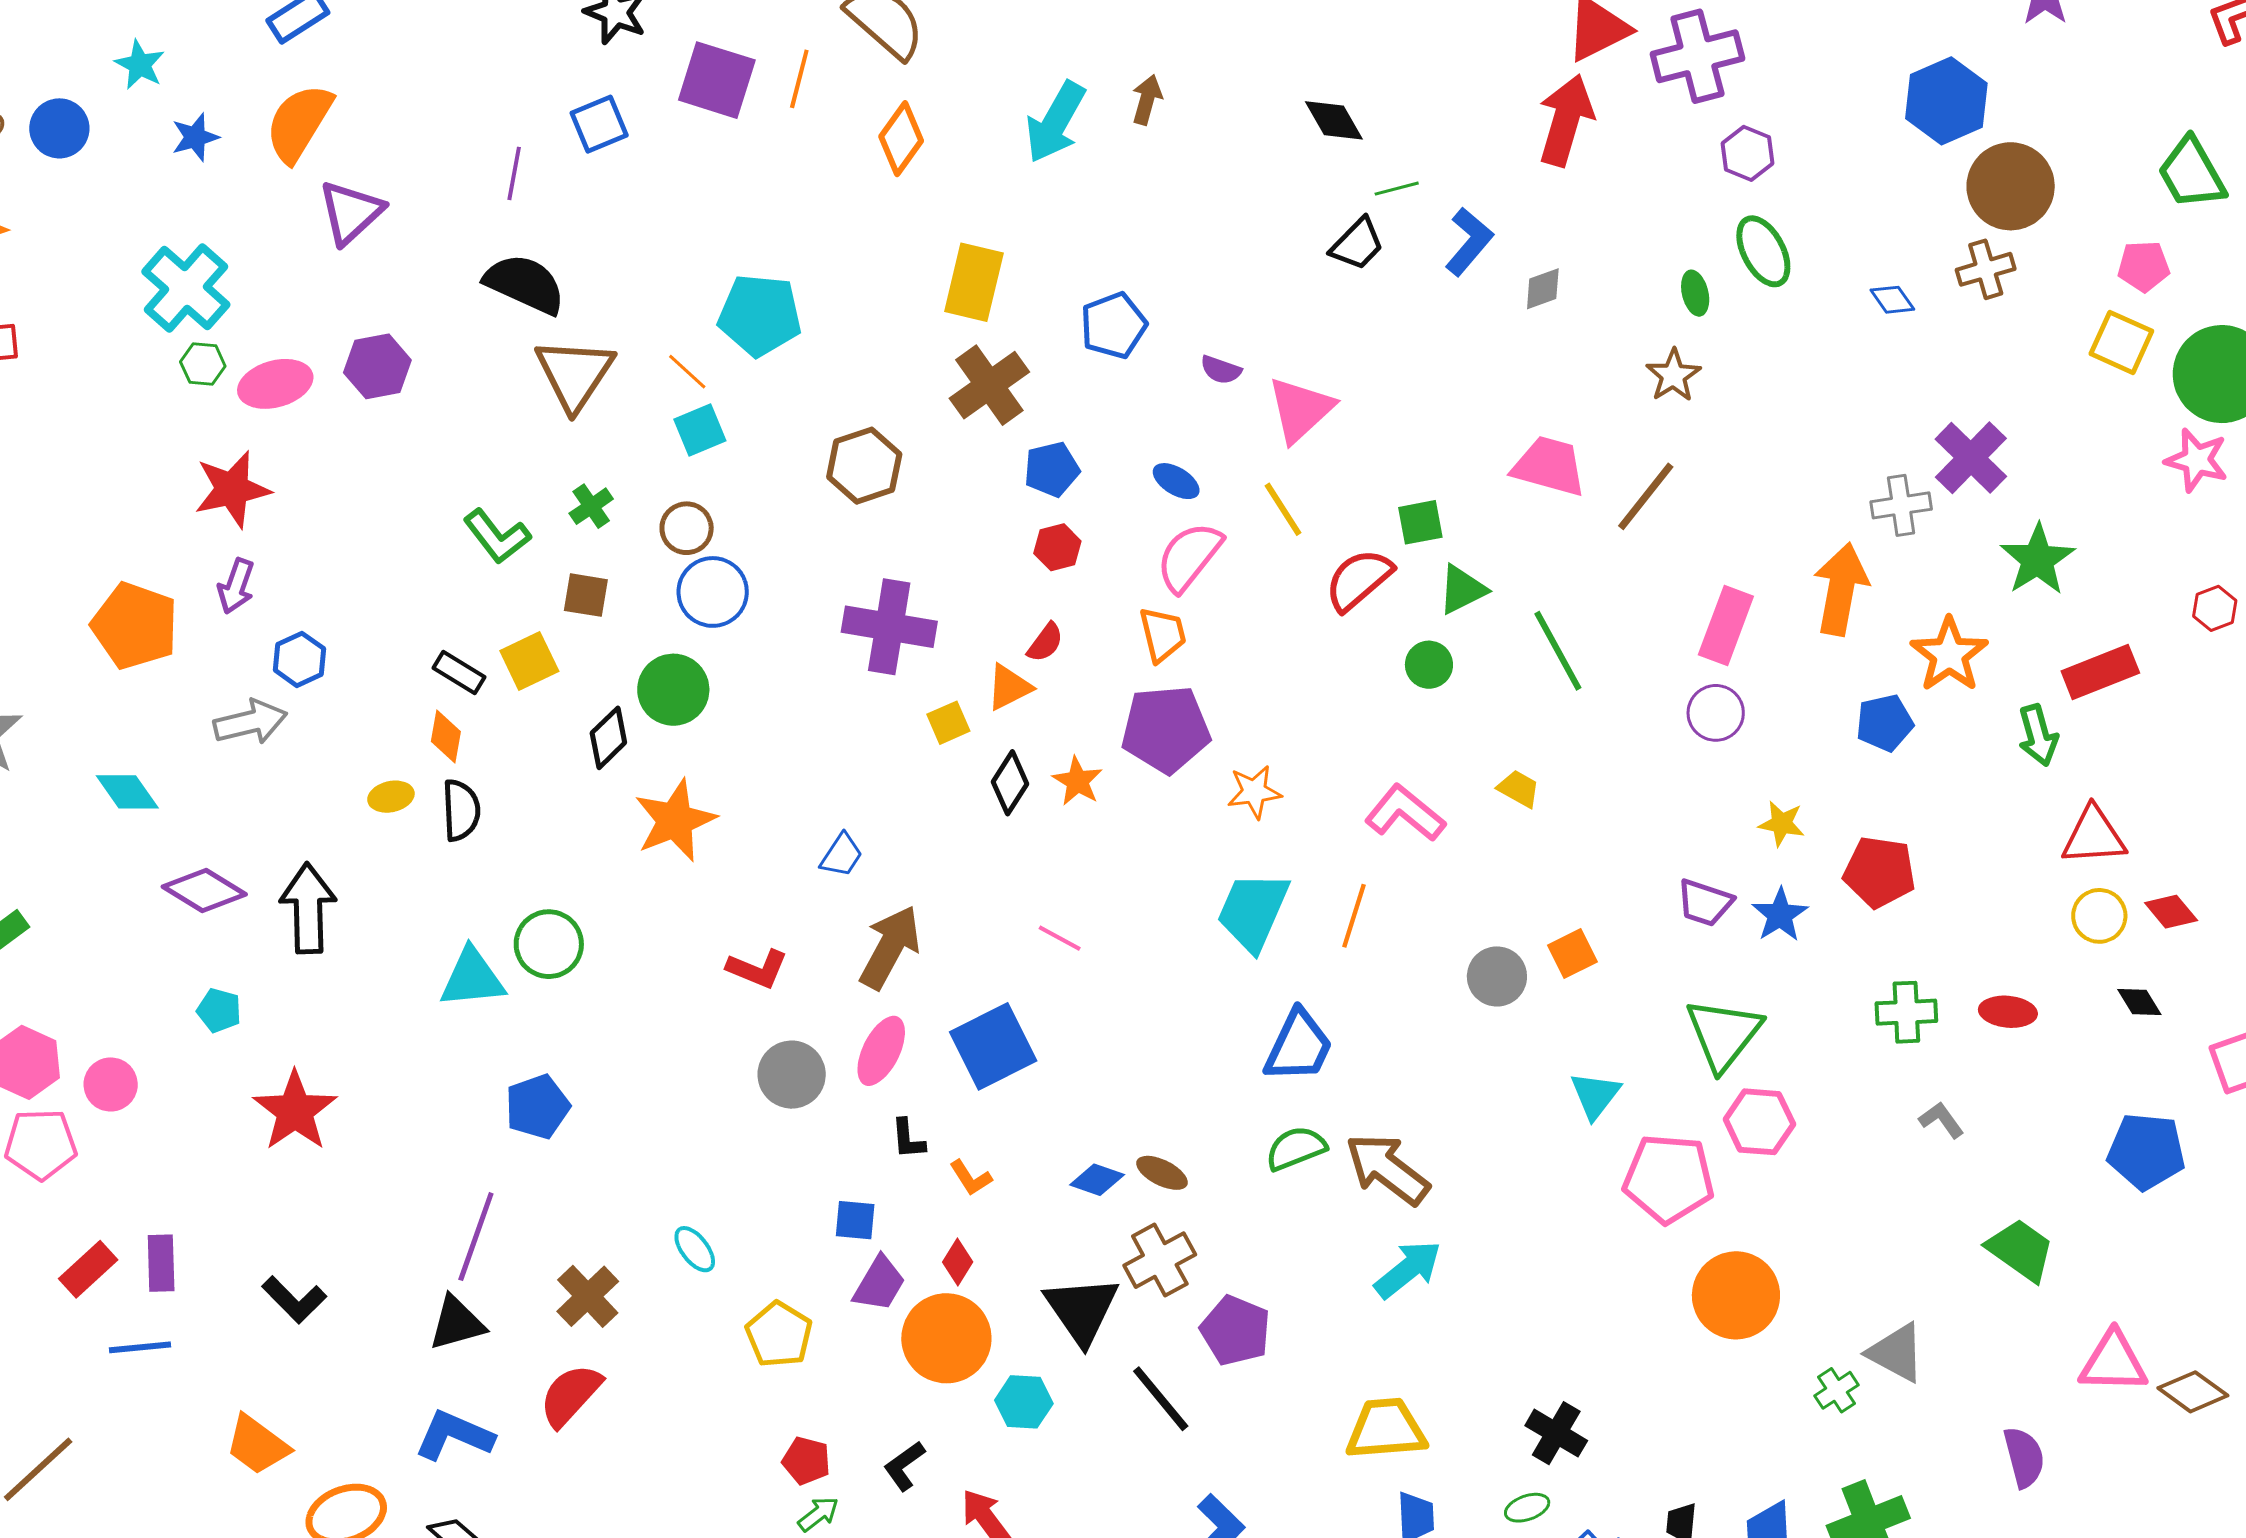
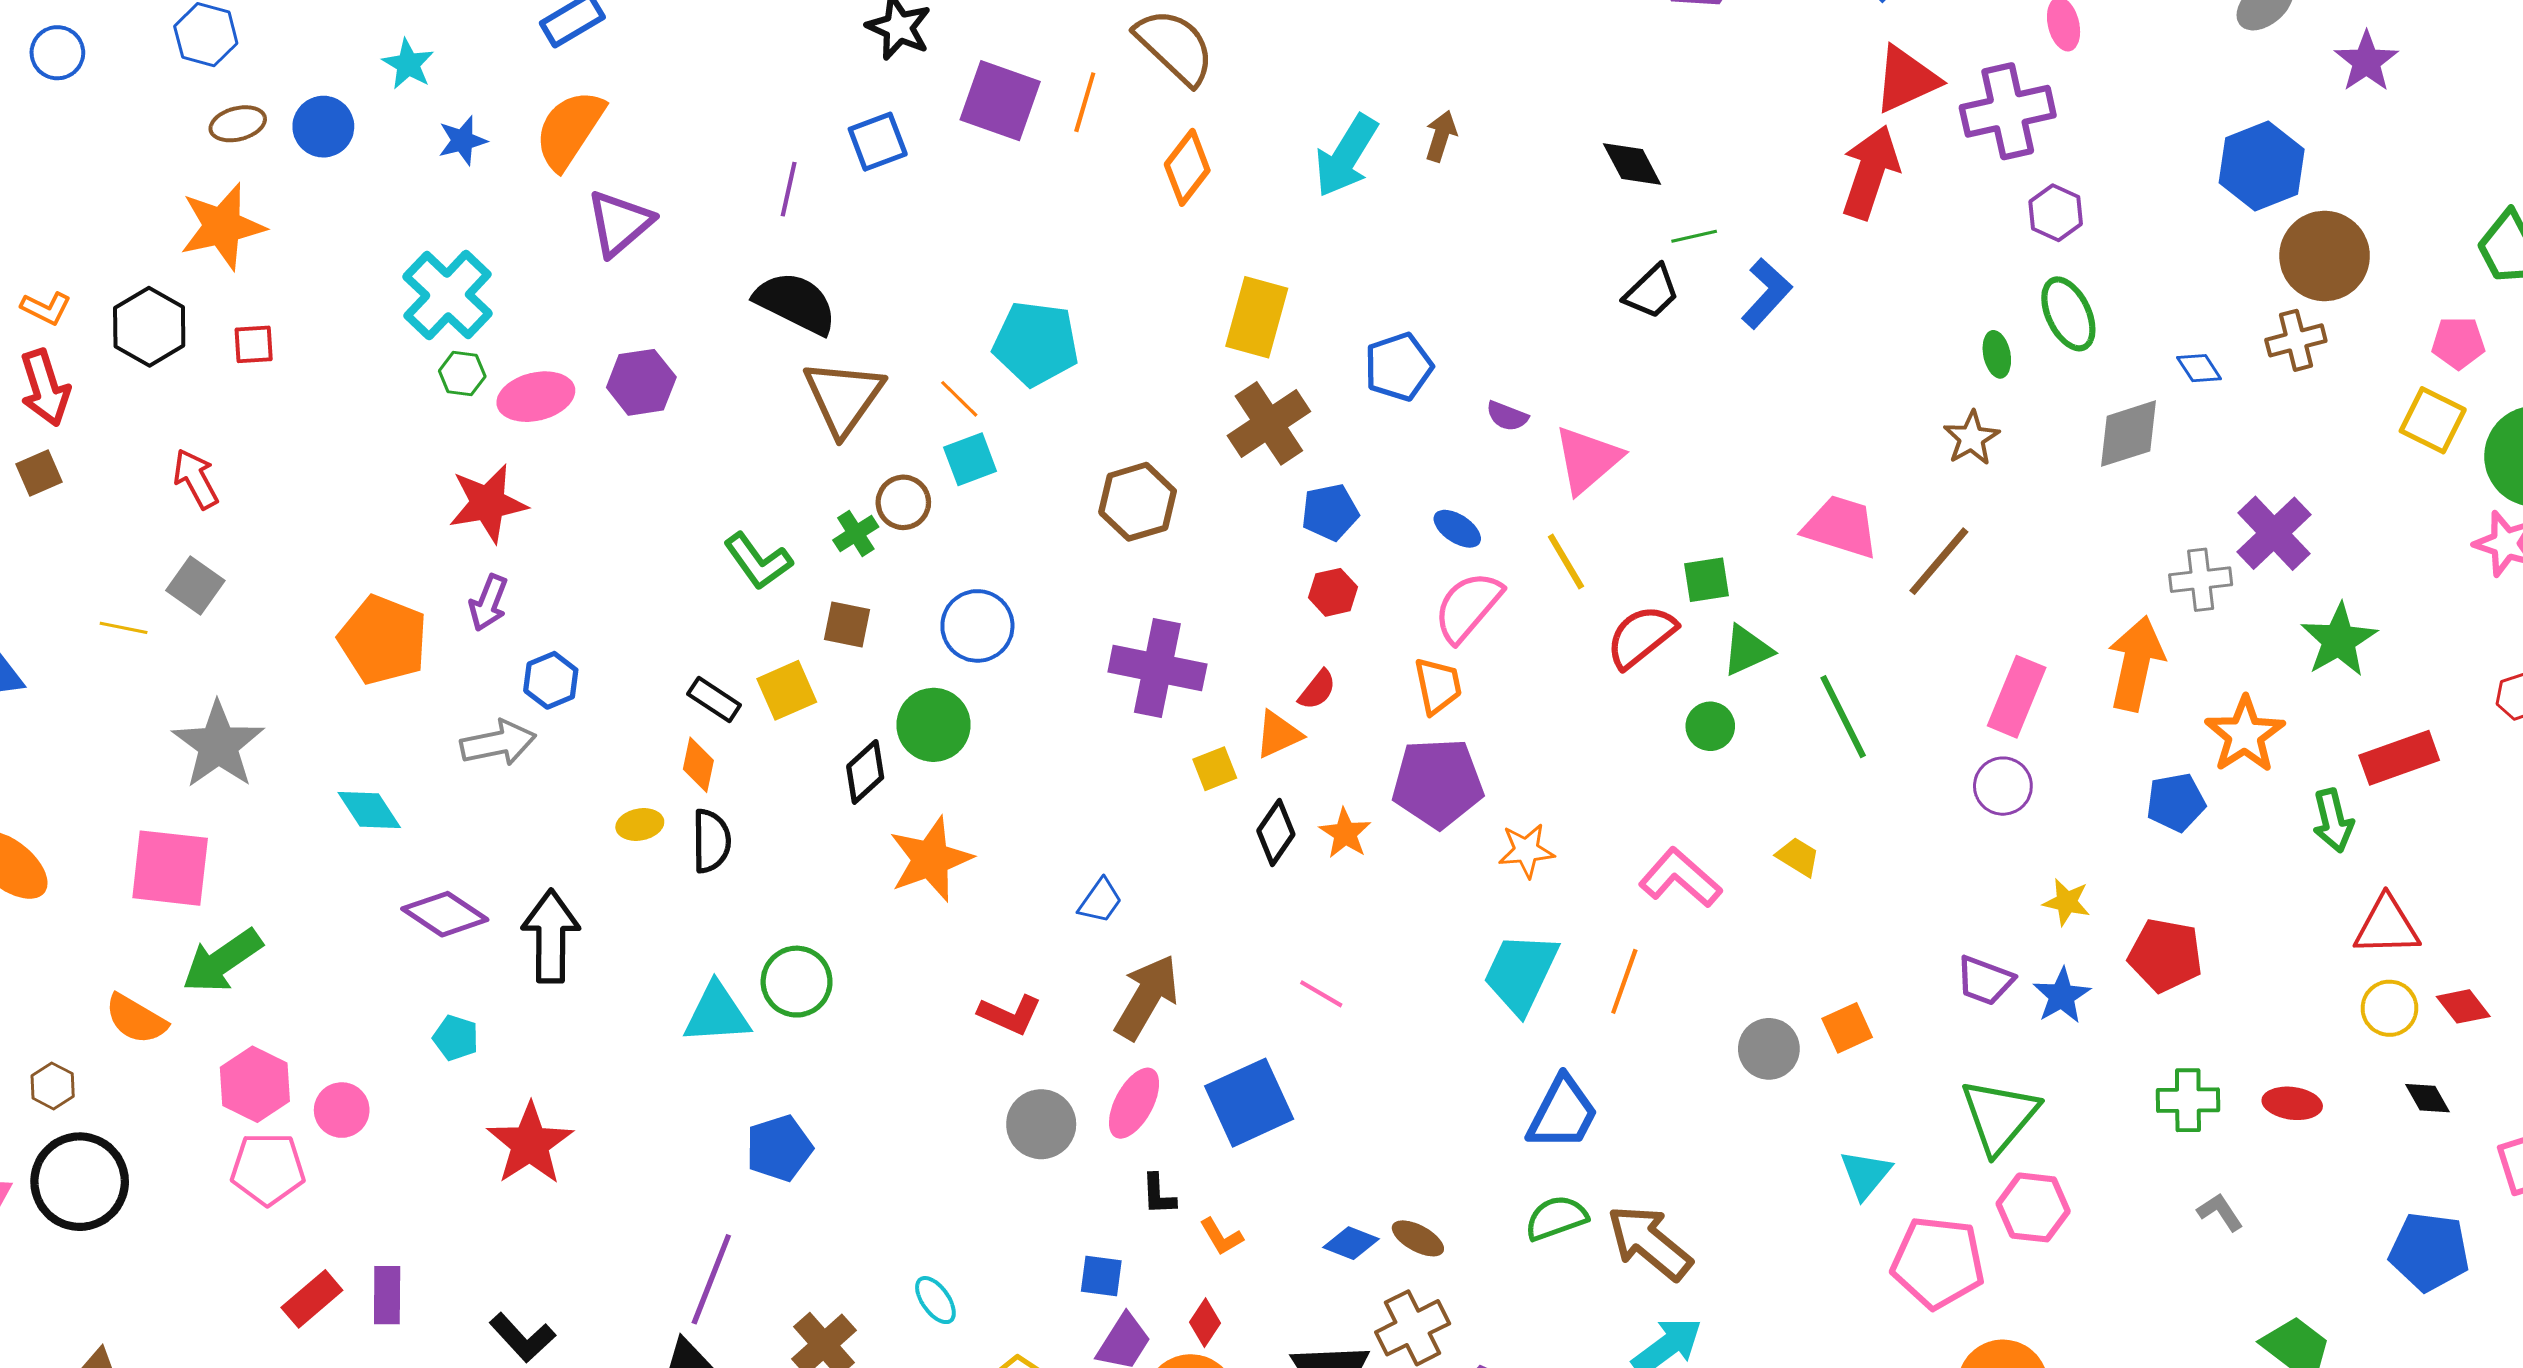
gray diamond: (1543, 289) -> (2128, 434), moved, size x1.6
brown circle: (687, 528) -> (903, 502), moved

